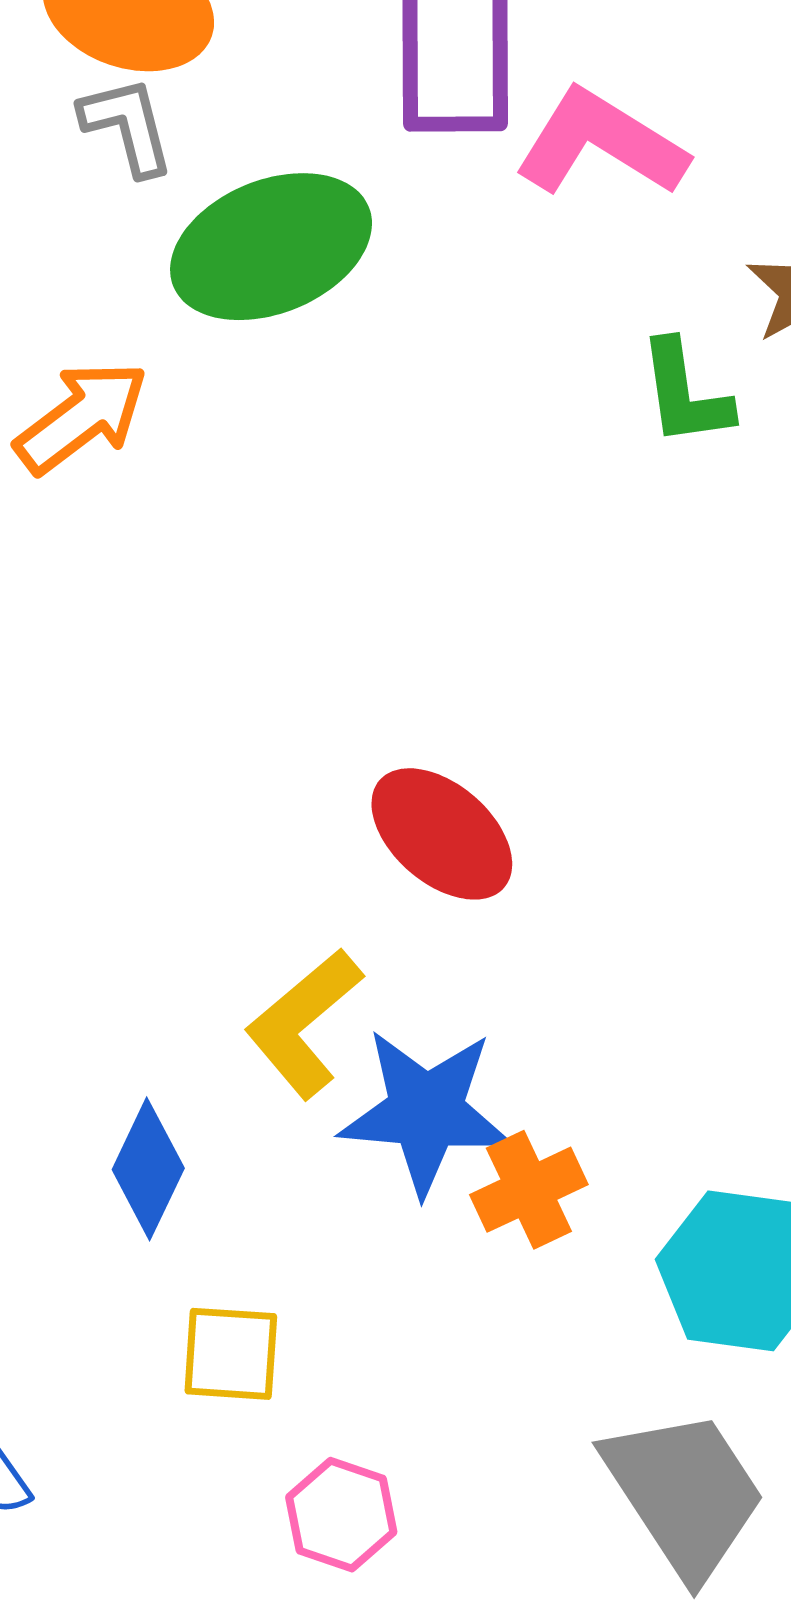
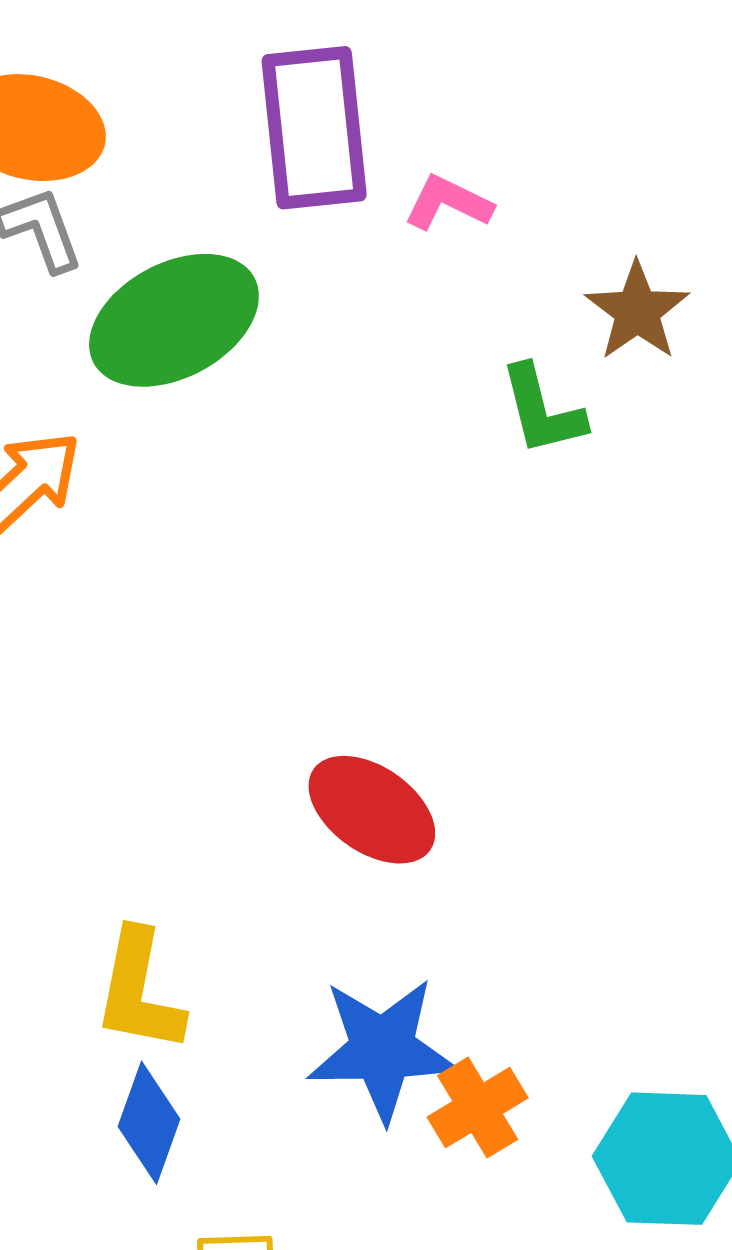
pink L-shape: (601, 143) -> (448, 203), size x0.6
yellow L-shape: (304, 1023) -> (139, 991), moved, turned -33

